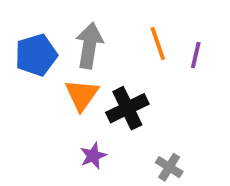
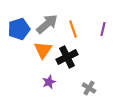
orange line: (158, 44) -> (73, 29), moved
gray arrow: (89, 45) -> (47, 24), turned 40

